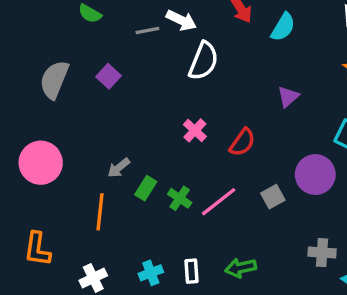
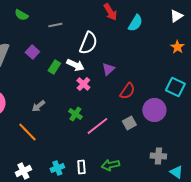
white arrow: (181, 20) -> (75, 65), moved
purple triangle: (288, 97) -> (108, 69), moved
red semicircle: (242, 142) -> (127, 91), moved
green rectangle: (146, 188) -> (54, 67), moved
green cross: (180, 198) -> (75, 114), moved
orange line: (100, 212) -> (27, 132), turned -50

